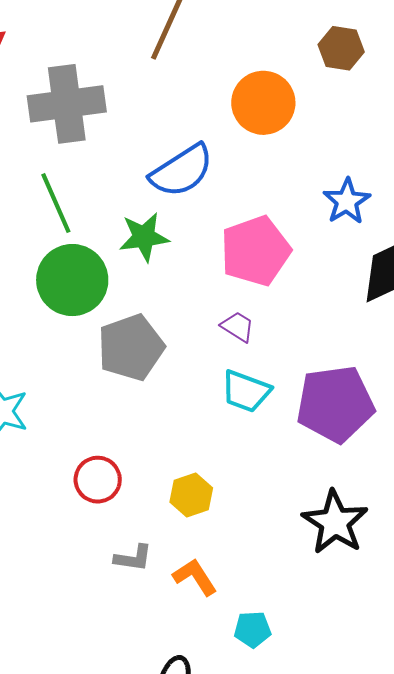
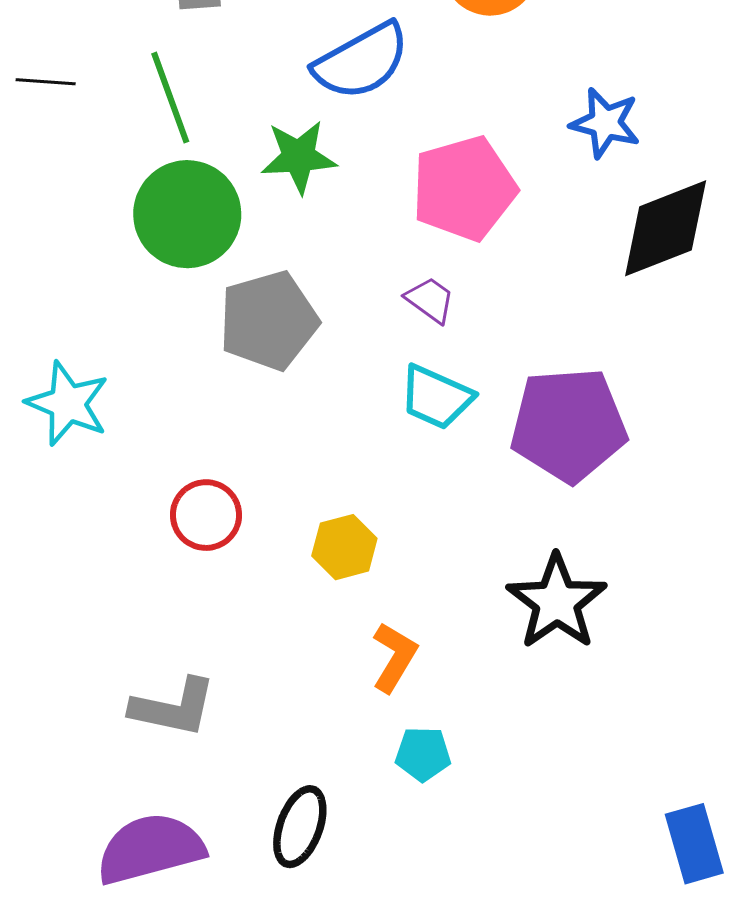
blue star: (347, 201) -> (605, 123), turned -30
gray L-shape: (133, 558) -> (173, 707), moved, size x1.5
orange L-shape: (195, 577) -> (394, 657), moved, turned 60

